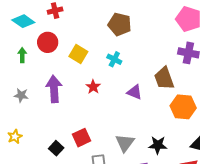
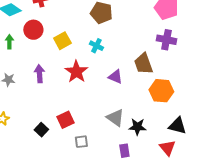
yellow square: (78, 54) -> (62, 41), turned 30
red star: (93, 87) -> (76, 72), size x1.6
purple arrow: (54, 89) -> (39, 74), size x0.7
gray triangle: (125, 143) -> (115, 118), moved, turned -30

